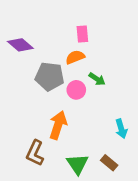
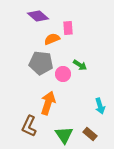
purple diamond: (20, 45) -> (38, 16), moved
orange semicircle: (75, 57) -> (52, 39), moved

